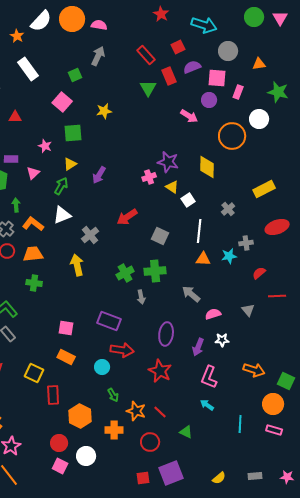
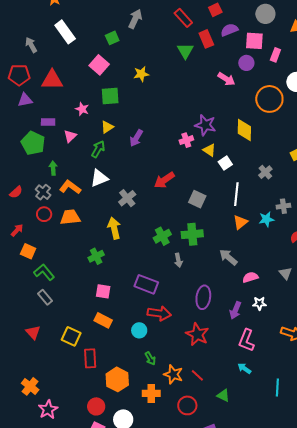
red triangle: (15, 117) -> (52, 80), size x1.6
orange triangle: (203, 259) -> (240, 222), turned -42
green cross: (34, 283) -> (96, 256), moved, turned -35

